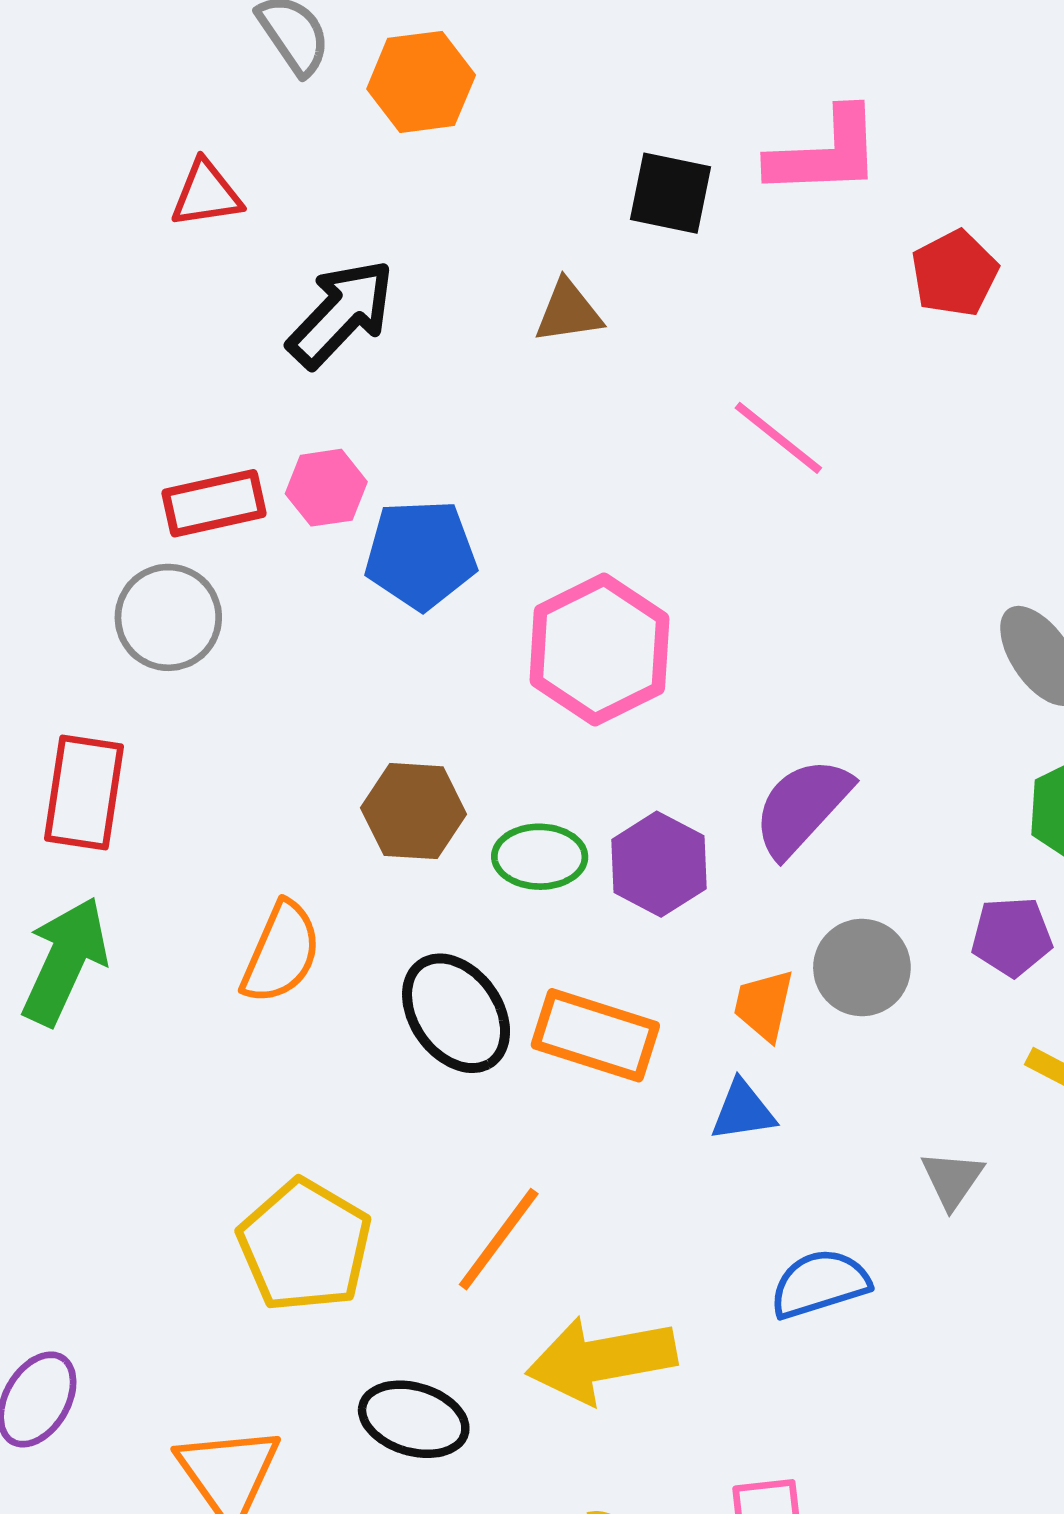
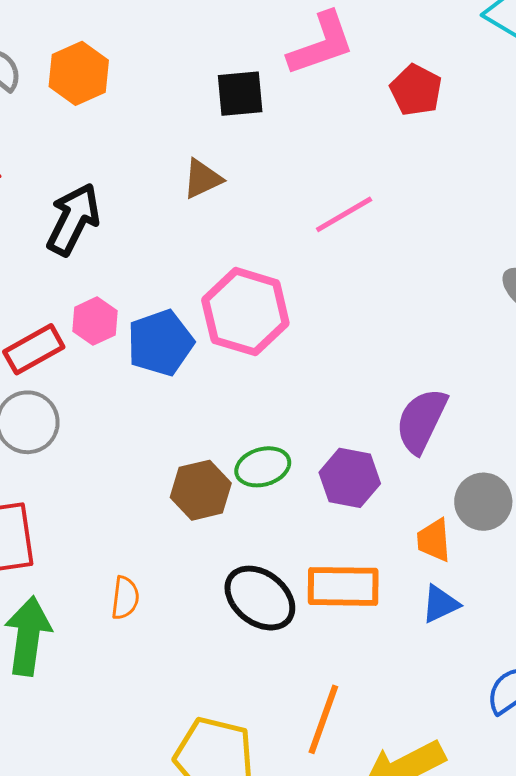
pink line: (778, 438) -> (344, 214), turned -52
pink hexagon: (599, 650) -> (245, 312), moved
green ellipse: (540, 857) -> (263, 467), moved
orange semicircle: (281, 953) -> (125, 598), moved, size x0.7

